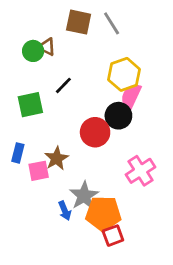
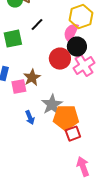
pink semicircle: (131, 96) -> (71, 33), moved
pink cross: (141, 171) -> (84, 66), moved
blue arrow: (65, 211) -> (30, 118), moved

